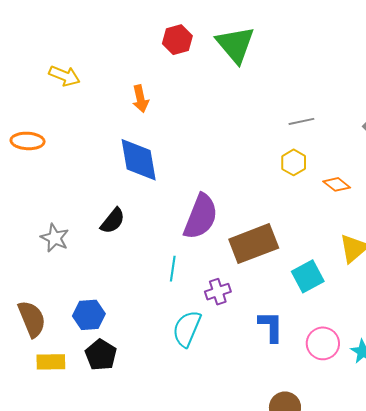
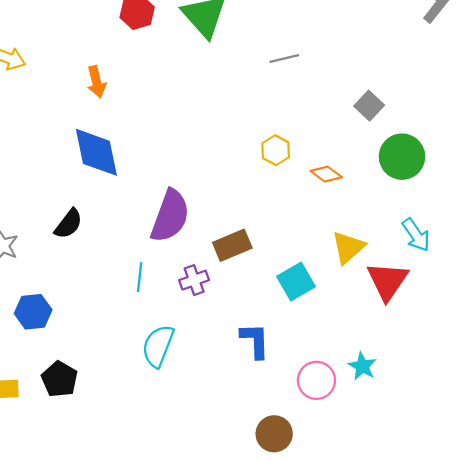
gray line: (301, 121) -> (284, 58), moved
brown rectangle: (254, 244) -> (232, 245), size x0.7
purple cross: (218, 292) -> (194, 280), moved
blue hexagon: (89, 315) -> (33, 312), moved
pink circle: (323, 343) -> (316, 380), moved

